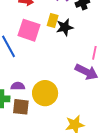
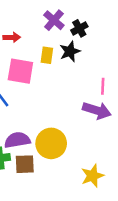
black star: (65, 27) -> (70, 51), moved
purple semicircle: (18, 86) -> (17, 140), size x1.5

